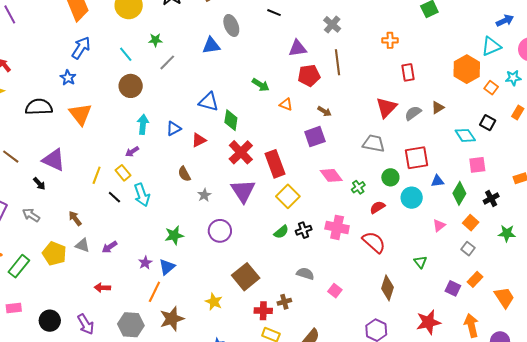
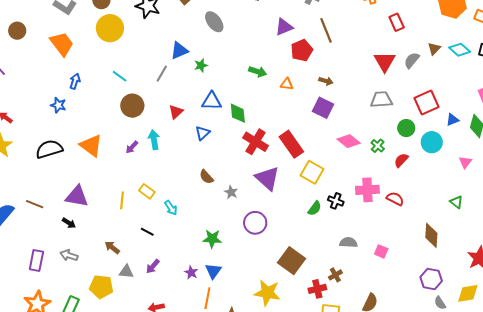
green star: (155, 40) -> (201, 65), moved
blue triangle: (211, 46) -> (179, 51), moved
blue arrow: (81, 48) -> (75, 81), size x0.7
blue star: (68, 78) -> (58, 105), moved
blue triangle: (174, 129) -> (202, 133), moved
cyan diamond: (465, 135) -> (460, 50), moved
purple square: (315, 137) -> (323, 108), turned -30
red triangle: (199, 140) -> (176, 112), moved
purple arrow: (132, 152) -> (132, 147), moved
cyan arrow: (142, 195) -> (171, 208), size x0.7
black line: (114, 197) -> (147, 232), moved
black cross: (304, 230) -> (336, 201), turned -35
green star: (174, 235) -> (212, 239), turned 30
red semicircle: (374, 242) -> (395, 199), moved, size x0.7
yellow star: (214, 302) -> (267, 293), size x1.5

